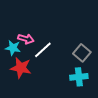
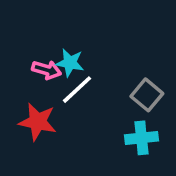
cyan star: (13, 48) -> (70, 63), moved

